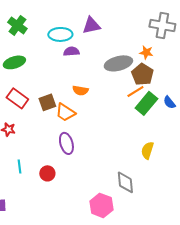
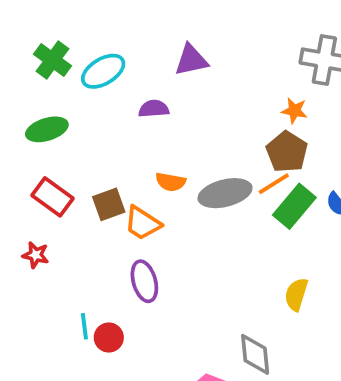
cyan ellipse: (60, 34) -> (103, 71), moved, turned -30
gray ellipse: (118, 63) -> (225, 193), moved
cyan line: (19, 166) -> (84, 326), moved

